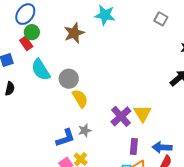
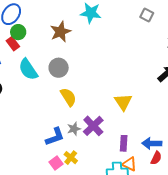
gray circle: (69, 79) -> (59, 68), moved
yellow triangle: (143, 113) -> (123, 102), moved
purple cross: (121, 116) -> (93, 126), moved

